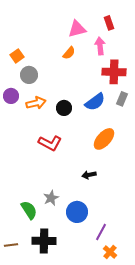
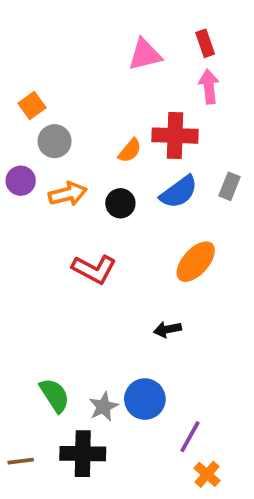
pink arrow: (100, 46) -> (209, 87), moved
orange semicircle: (69, 53) -> (130, 151), moved
red cross: (114, 72) -> (175, 136), moved
gray star: (51, 198) -> (103, 407), moved

